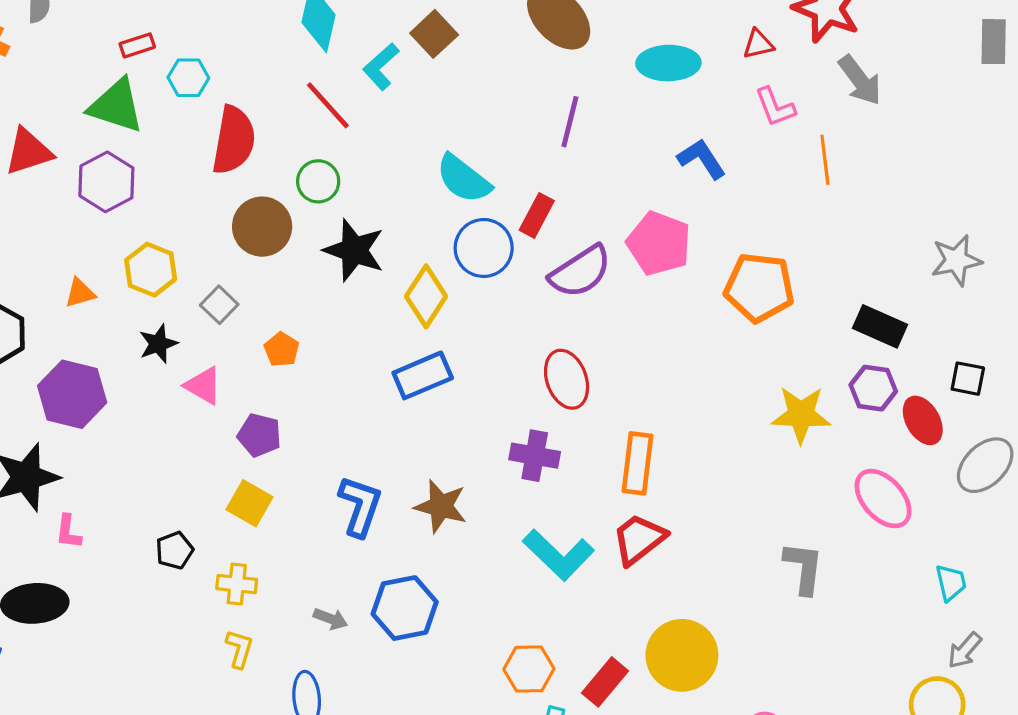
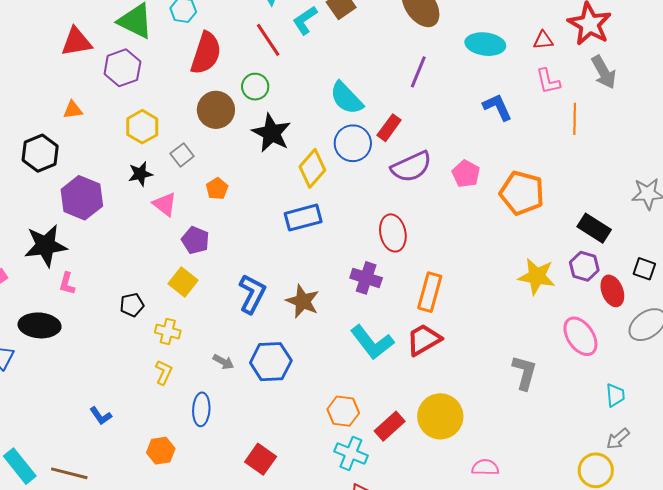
pink pentagon: (659, 243) -> (466, 174), moved, size x0.7
orange triangle: (80, 293) -> (73, 110), moved

